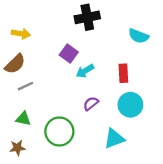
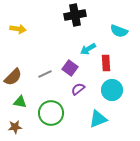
purple square: (69, 53) -> (70, 68), moved
brown semicircle: (15, 64) -> (13, 77), moved
cyan arrow: (85, 71) -> (88, 49), moved
gray line: (26, 86) -> (45, 74), moved

